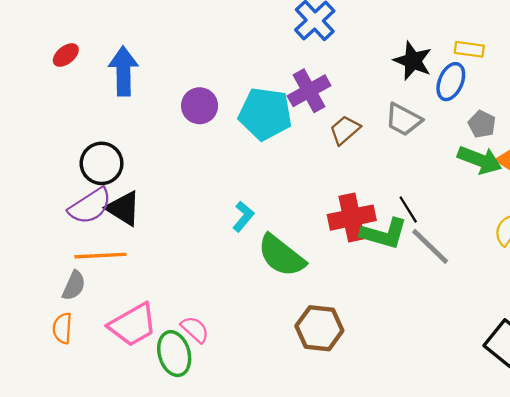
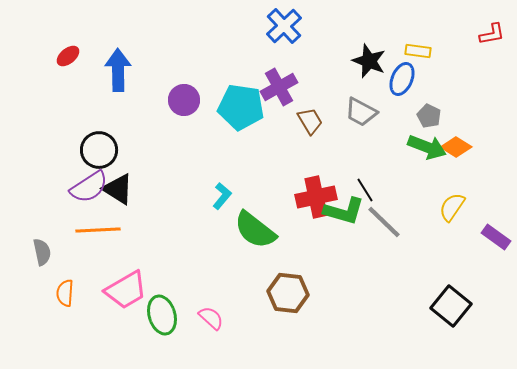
brown trapezoid: (345, 130) -> (310, 121), turned 100
gray semicircle: (74, 286) -> (42, 252), moved, turned -36
pink semicircle: (195, 329) -> (211, 318), moved

